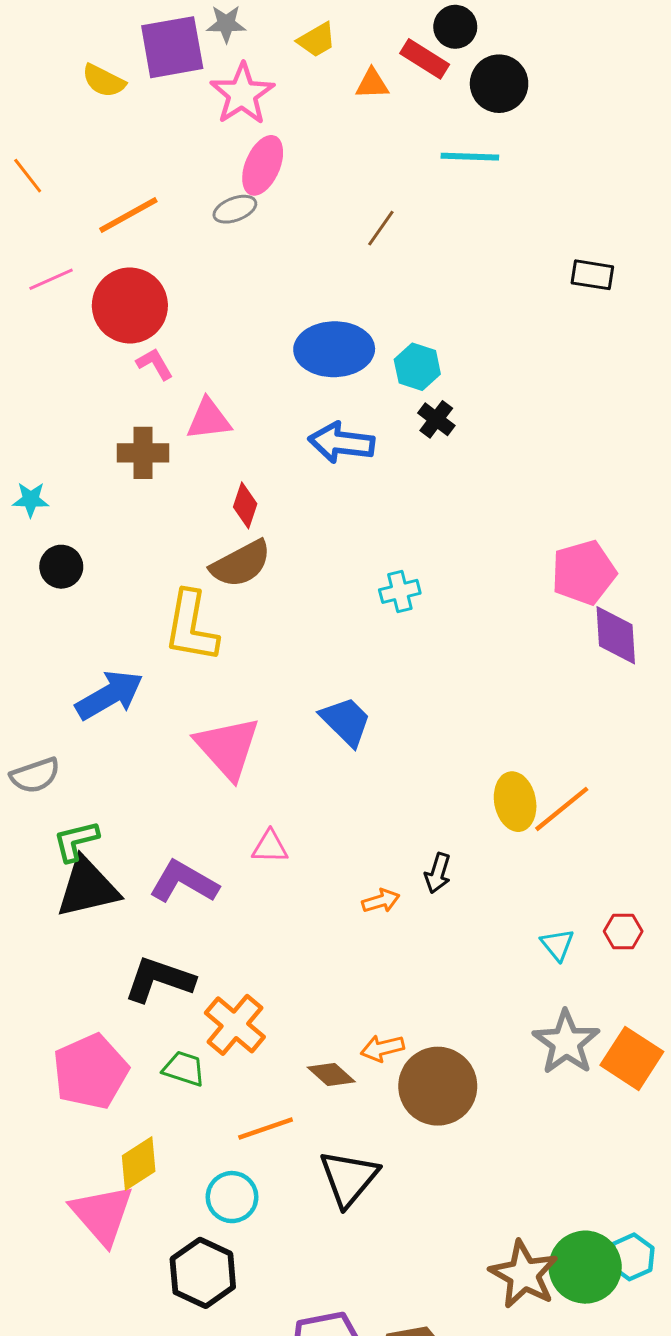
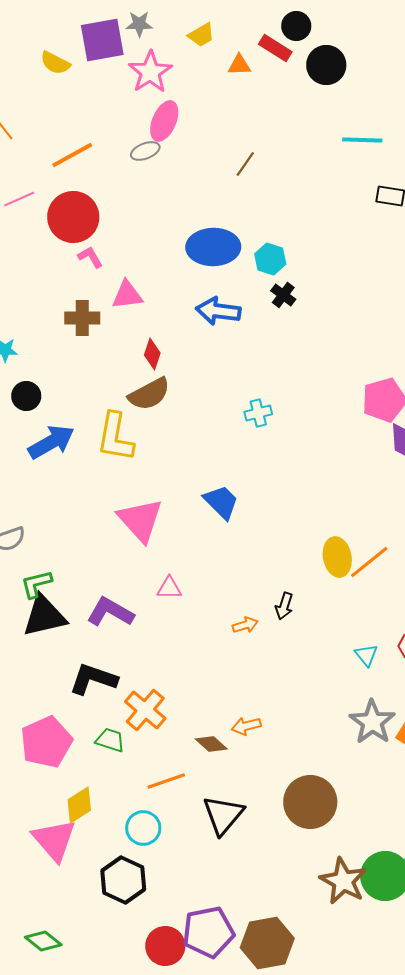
cyan line: (470, 157) -> (362, 140), moved
blue arrow: (109, 695) -> (51, 442), moved
brown circle: (438, 1086) -> (310, 802), moved

